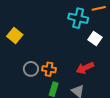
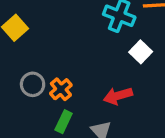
orange cross: (49, 69) -> (61, 89), turned 32

